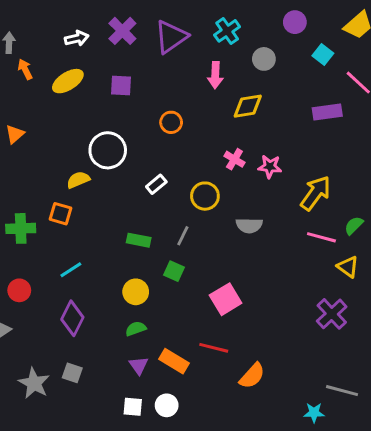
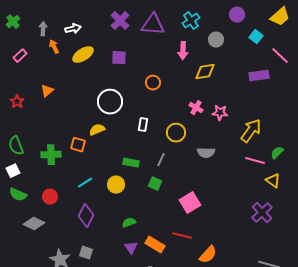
purple triangle: (171, 37) -> (153, 25), turned 40
white arrow: (77, 38) -> (73, 29), moved
yellow semicircle: (78, 180) -> (97, 130), moved
white rectangle: (156, 184) -> (143, 125), turned -40
yellow circle: (136, 292) -> (116, 185), moved

